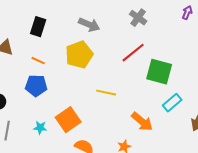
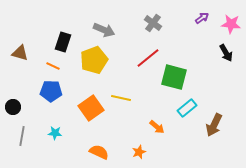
purple arrow: (187, 13) -> (202, 18), turned 32
black rectangle: (38, 27) -> (63, 42), moved
orange square: (68, 120) -> (91, 108), moved
orange arrow: (142, 122) -> (157, 127), size x0.7

